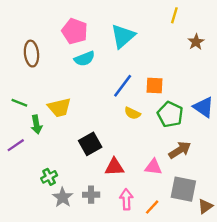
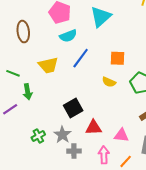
blue line: (123, 86) -> (81, 58), moved
orange square: (155, 86) -> (118, 58), moved
yellow trapezoid: (59, 108) -> (48, 65), moved
pink triangle: (153, 167) -> (121, 135), moved
gray star: (63, 197) -> (62, 135), moved

